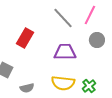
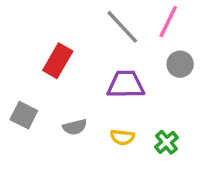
yellow semicircle: (63, 83) -> (122, 137), size x0.6
gray semicircle: (27, 88) -> (75, 127), moved

